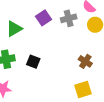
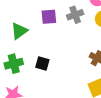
purple square: (44, 18) -> (49, 17), turned 35

